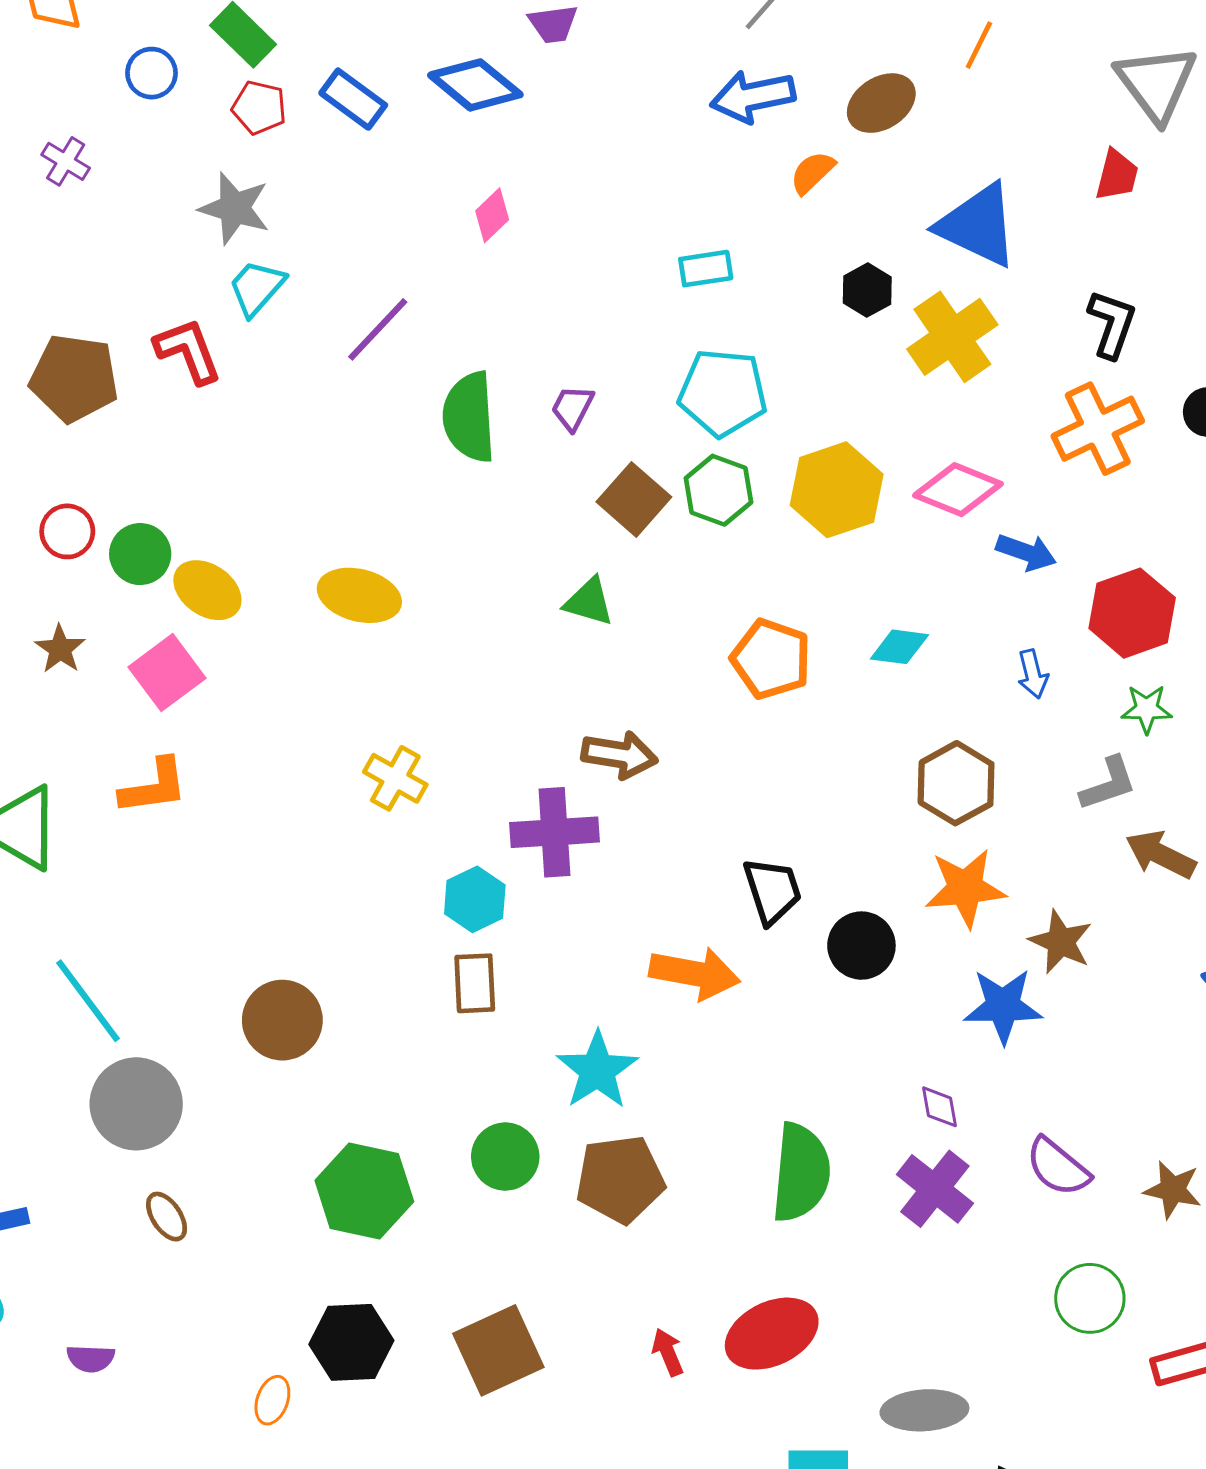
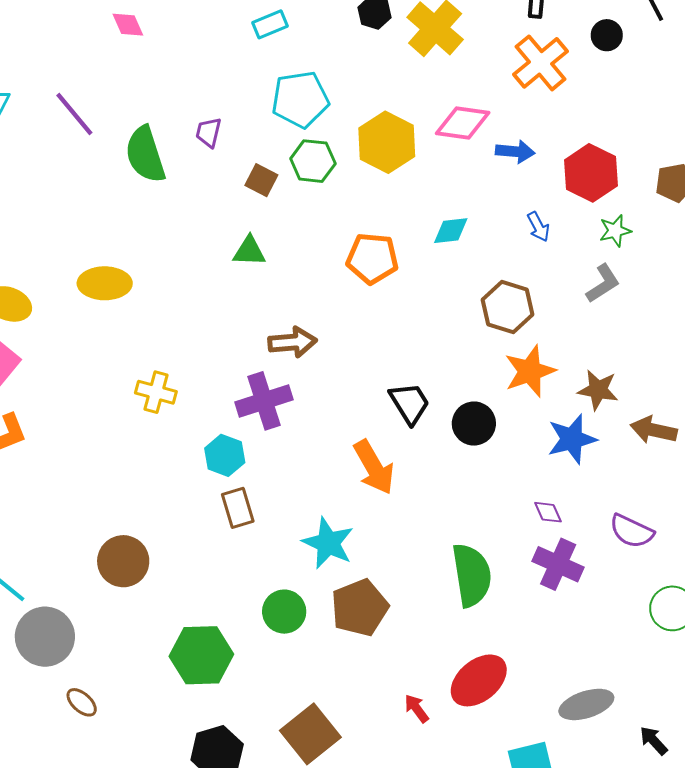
pink diamond: (492, 215) -> (128, 25), turned -56
purple line: (378, 329) -> (74, 114), turned -69
brown square: (634, 499) -> (261, 180), size x0.7
brown arrow: (1161, 855) -> (654, 430), moved
orange arrow: (695, 973) -> (374, 467), turned 64

